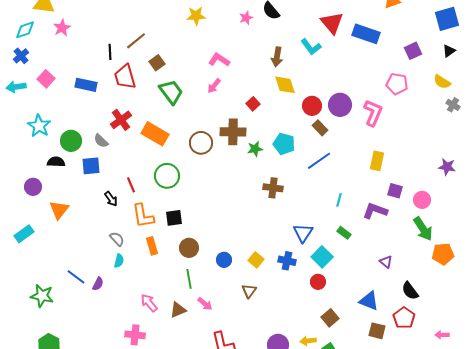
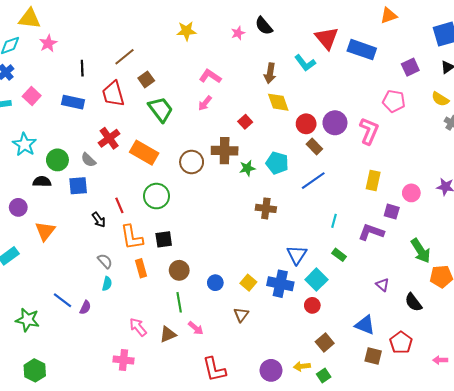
black line: (110, 52) -> (82, 68), moved
pink circle: (422, 200) -> (411, 193), moved
blue cross: (287, 261) -> (280, 284), size x1.4
black semicircle: (410, 291) -> (413, 302), moved

